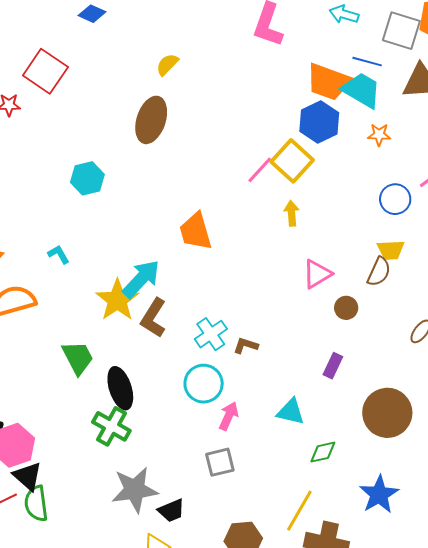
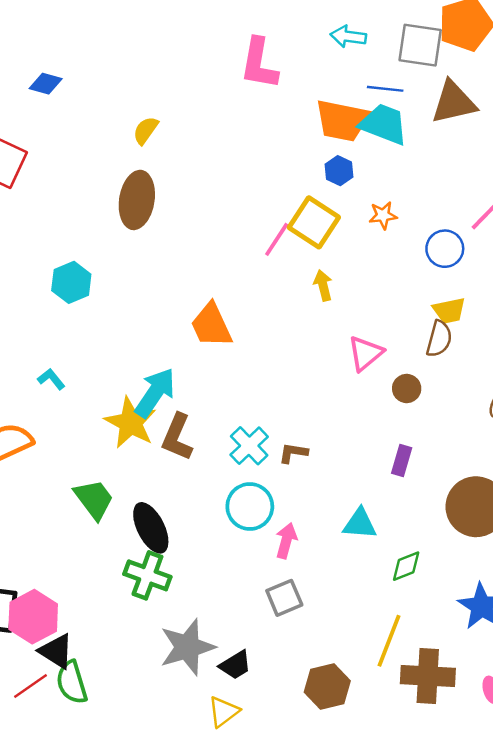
blue hexagon: (319, 122) -> (339, 171), size x0.6
orange star: (379, 135) -> (383, 215), moved

